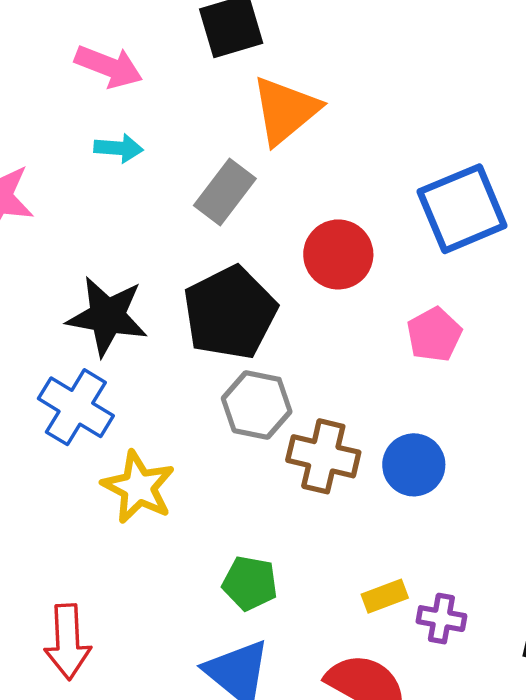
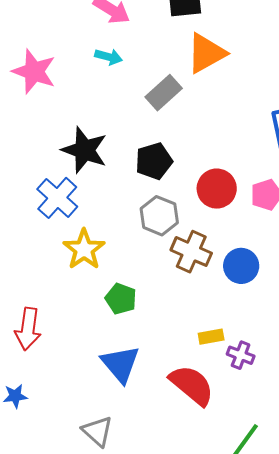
red circle: (338, 254) -> (217, 189), moved
black pentagon: (230, 313) -> (154, 161), size x0.7
green pentagon: (250, 583) -> (121, 299), moved

